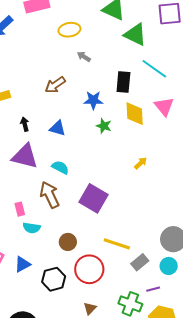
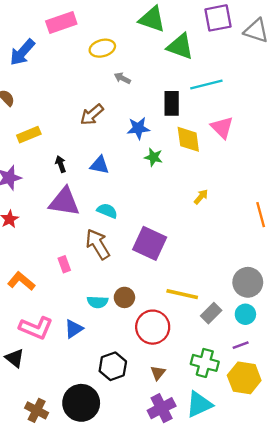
cyan line: (154, 69) -> (206, 84), turned -44
cyan semicircle: (32, 228) -> (97, 302), moved
black hexagon: (54, 279) -> (113, 366), moved
purple line: (153, 289) -> (241, 345), moved

